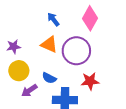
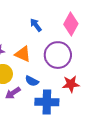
orange triangle: (49, 44) -> (23, 54), moved

